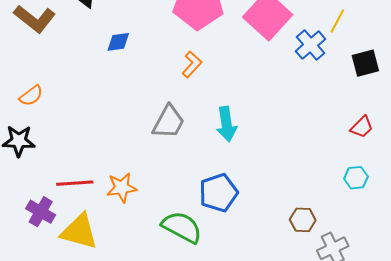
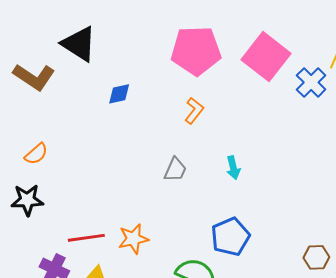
gray trapezoid: (169, 122) -> (175, 170), size x0.7
cyan arrow: (227, 124) -> (233, 168), size x0.7

